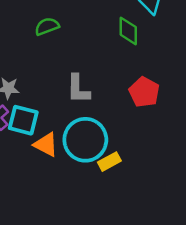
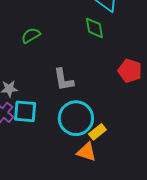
red pentagon: (144, 92) -> (130, 71), moved
orange triangle: (46, 145) -> (87, 152), moved

